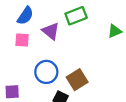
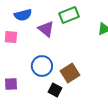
blue semicircle: (25, 16) -> (23, 15), turned 42
pink square: (22, 40) -> (11, 37), moved

